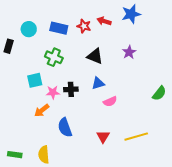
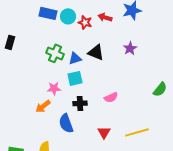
blue rectangle: (59, 28) -> (48, 13), moved
cyan circle: (29, 29) -> (68, 16), moved
cyan square: (35, 80) -> (75, 78), moved
blue triangle: (98, 83) -> (75, 58), moved
black cross: (71, 89) -> (80, 103), moved

